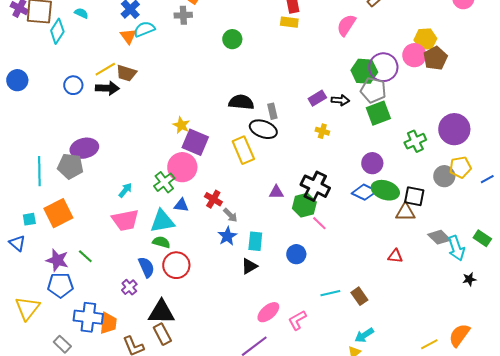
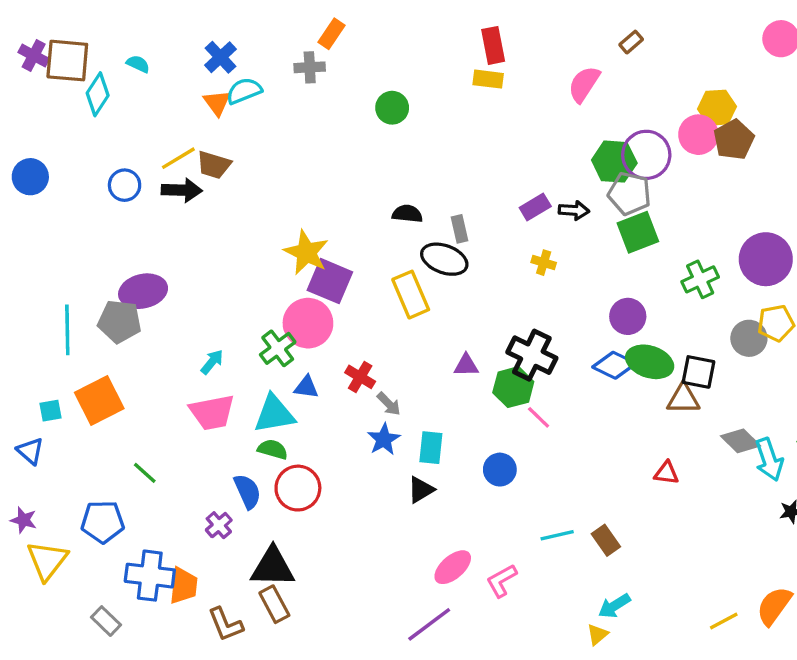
black semicircle: (241, 102) -> (407, 214), size x0.7
yellow star: (181, 125) -> (306, 252), size x1.5
purple star: (57, 260) -> (24, 520), moved, size x0.7

